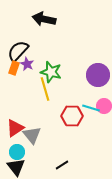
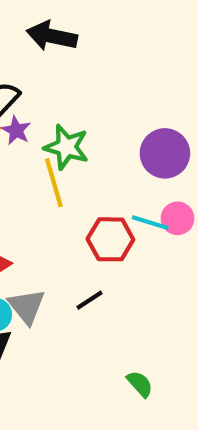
gray triangle: (32, 135) -> (27, 306), moved
black line: (62, 165) -> (89, 300), moved

